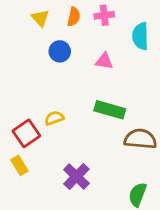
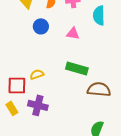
red square: (26, 133) -> (17, 85), turned 36
purple cross: (76, 176) -> (38, 105), moved, turned -30

